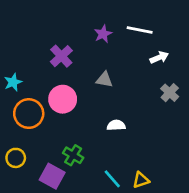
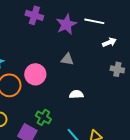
purple star: (103, 34) -> (66, 24), size x1.5
purple cross: (61, 56) -> (34, 15), moved, turned -30
gray cross: (170, 93) -> (117, 69), turned -32

